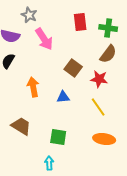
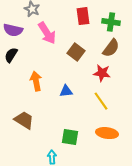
brown square: (73, 68) -> (76, 52), moved
green square: (58, 137) -> (70, 137), moved

